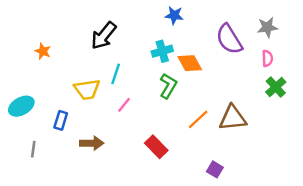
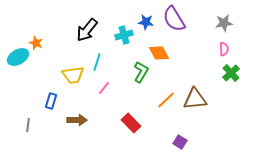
blue star: (174, 15) -> (146, 22), moved
purple semicircle: (229, 39) -> (174, 19), moved
cyan cross: (162, 51) -> (124, 35), moved
cyan ellipse: (21, 106) -> (18, 57), moved

